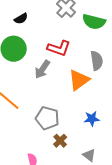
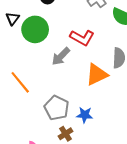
blue star: (92, 119) -> (85, 115), moved

